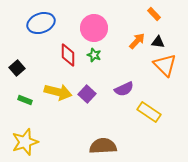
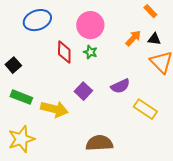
yellow arrow: (58, 92) -> (54, 109), moved
green rectangle: (25, 100) -> (21, 97), size x1.5

